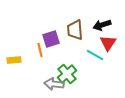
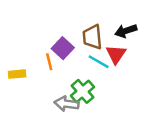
purple square: (51, 39) -> (63, 48), turned -30
red triangle: (108, 43) -> (116, 54), moved
cyan line: (95, 55) -> (99, 62), moved

